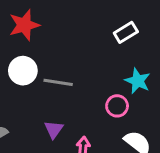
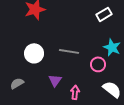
white circle: (23, 71) -> (34, 53), moved
gray line: (58, 82) -> (69, 51), moved

